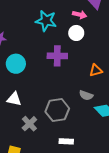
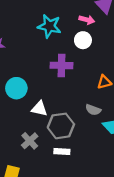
cyan circle: (16, 64) -> (16, 88), moved
white triangle: (14, 99) -> (39, 109), moved
white rectangle: (66, 141) -> (62, 152), moved

